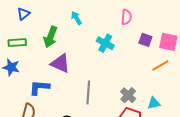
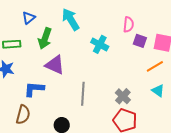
blue triangle: (23, 14) -> (29, 18), moved
pink semicircle: (126, 17) -> (128, 24), moved
cyan arrow: (76, 18) -> (71, 19), size x1.6
cyan triangle: (154, 103) -> (158, 91), moved, turned 48

